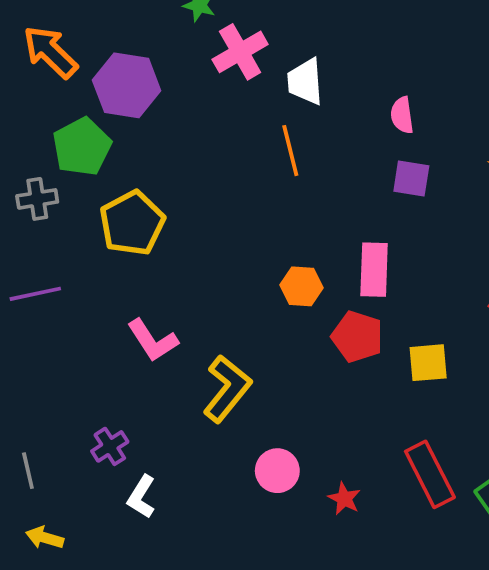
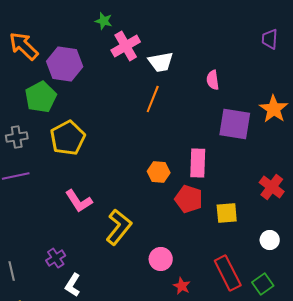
white trapezoid: (305, 82) -> (161, 62), turned -96
orange line: (290, 151) -> (153, 99), turned 36
purple square: (411, 178) -> (235, 124), moved, size x1.6
gray cross: (37, 199) -> (17, 137), moved
pink circle: (277, 471) -> (161, 259), moved

